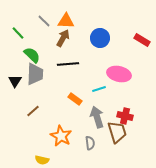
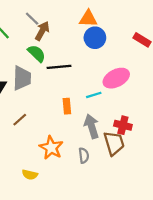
orange triangle: (66, 21) -> (88, 19), moved
brown arrow: (63, 38) -> (42, 31), moved
green semicircle: (32, 55) -> (37, 53), moved
pink ellipse: (119, 74) -> (116, 78), turned -40
orange rectangle: (75, 99) -> (67, 106), turned 48

